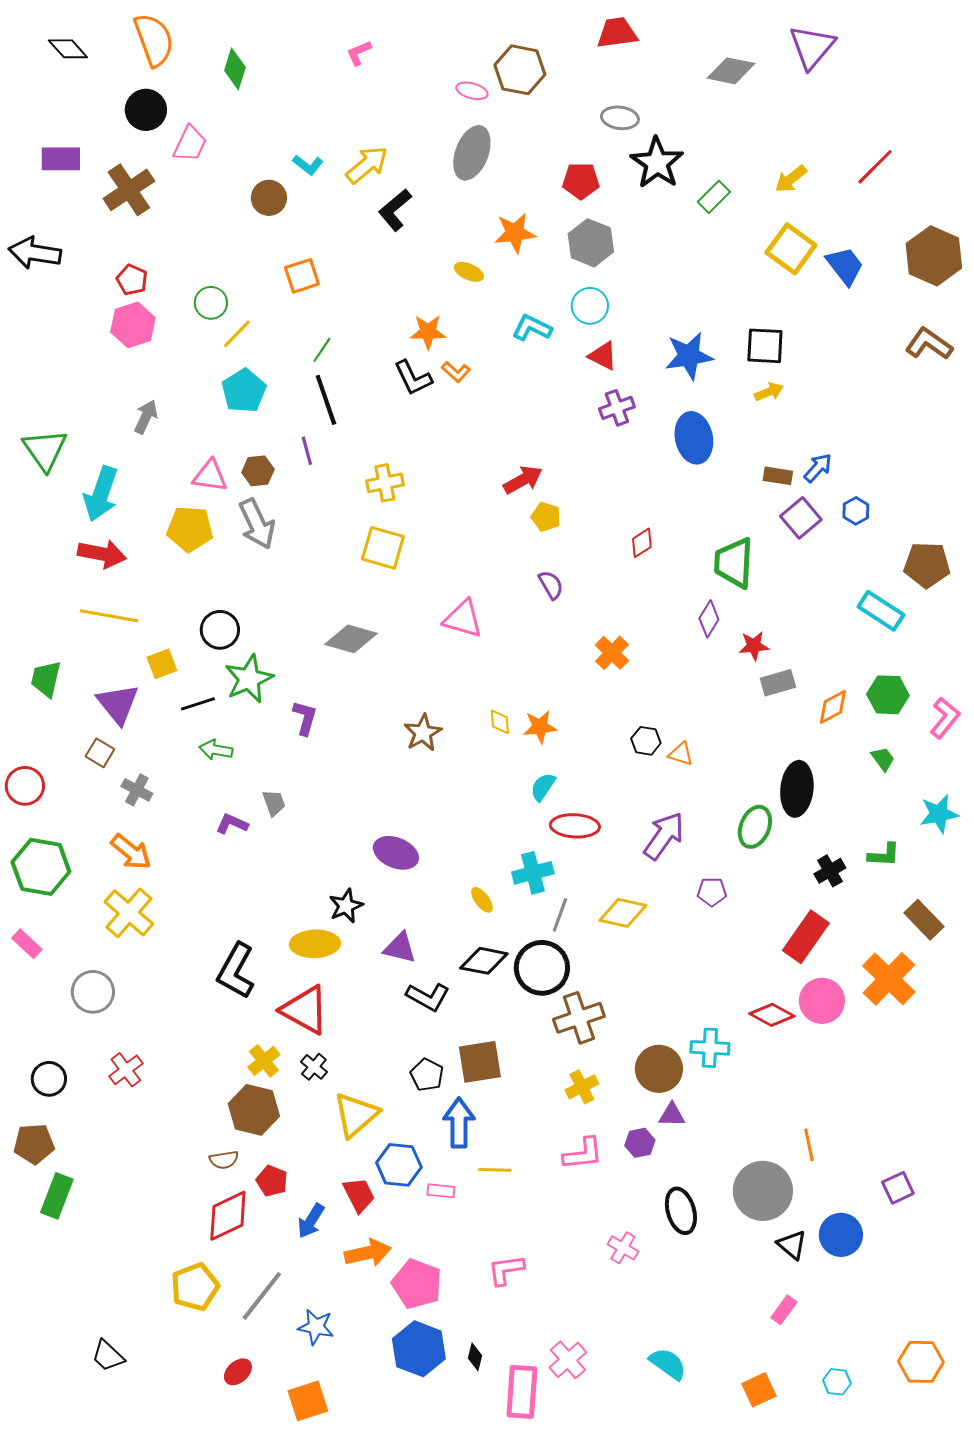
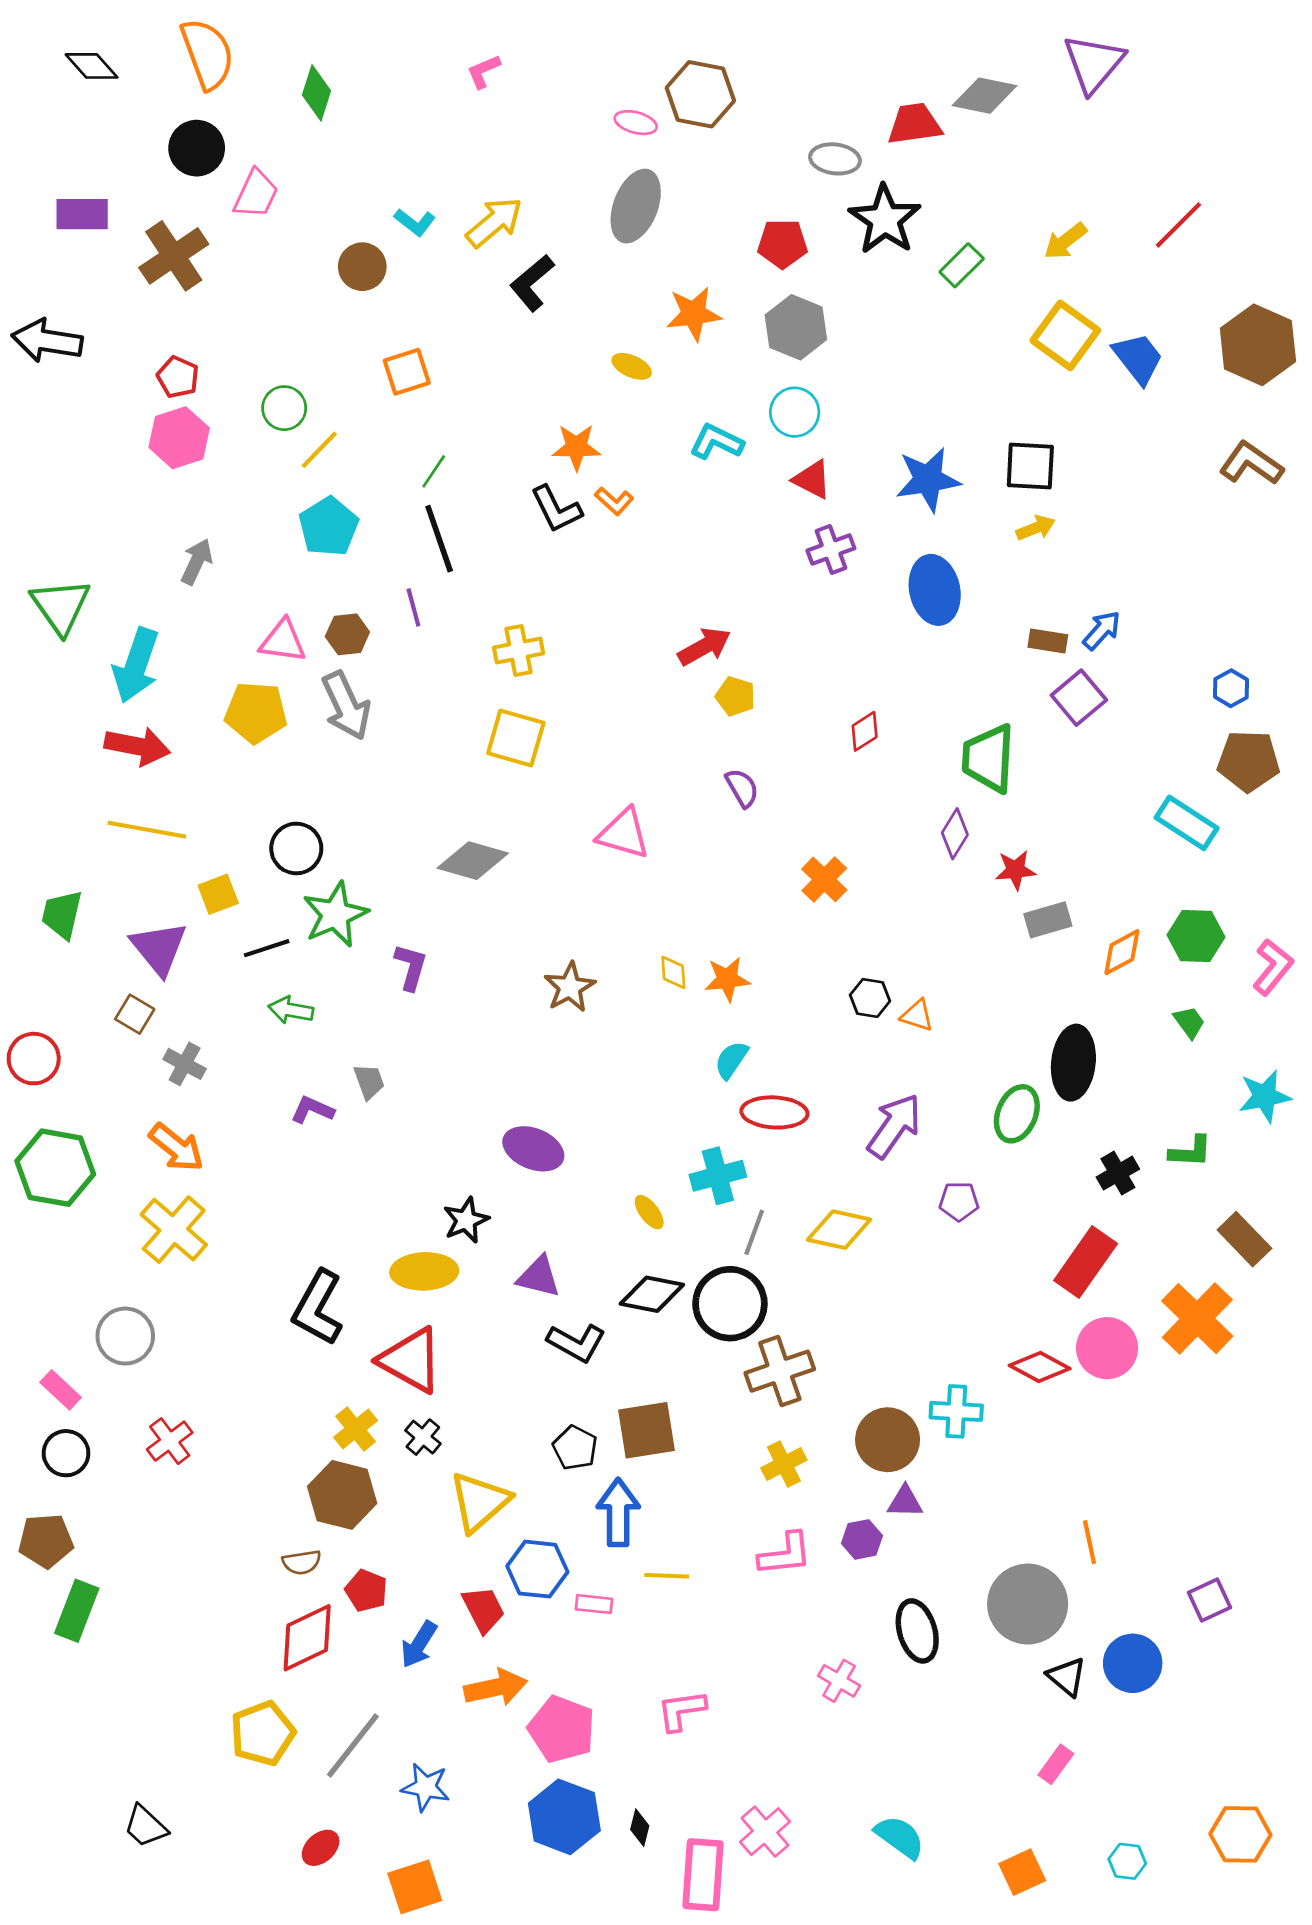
red trapezoid: (617, 33) -> (914, 124), moved
blue hexagon: (856, 511) -> (1231, 688), moved
pink rectangle: (27, 944) -> (61, 1390), moved

